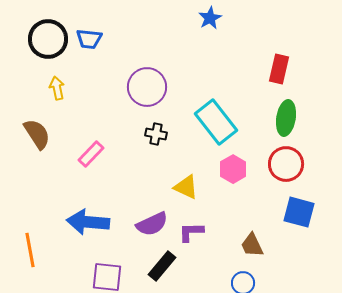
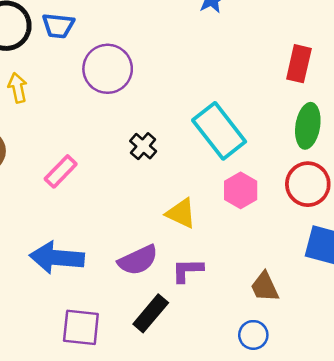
purple circle: (147, 87) -> (108, 69), moved
black cross: (156, 134) -> (143, 146), turned 30

